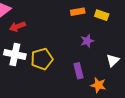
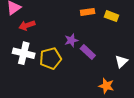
purple star: (87, 41) -> (71, 40), moved
purple rectangle: (79, 71) -> (88, 52), moved, turned -35

